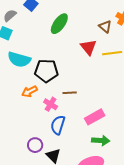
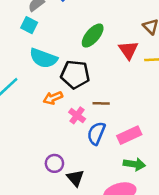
green ellipse: (59, 24) -> (93, 36), moved
blue semicircle: (58, 125) -> (96, 133), moved

